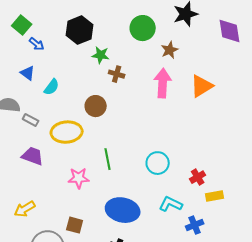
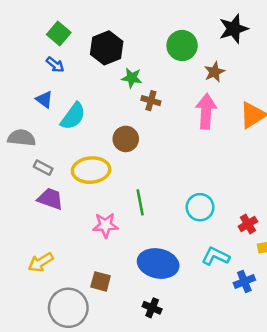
green square: (22, 25) -> (59, 34), moved
cyan semicircle: (52, 87) -> (73, 116), size x1.4
gray rectangle: (31, 120) -> (43, 168), moved

